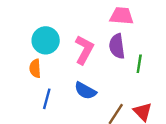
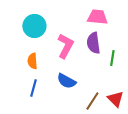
cyan circle: (46, 40) -> (34, 26), moved
orange semicircle: (35, 68) -> (32, 61), moved

